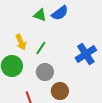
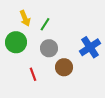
blue cross: (86, 54) -> (90, 47), moved

